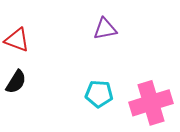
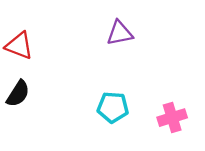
pink cross: (151, 103) -> (172, 118), size x0.6

